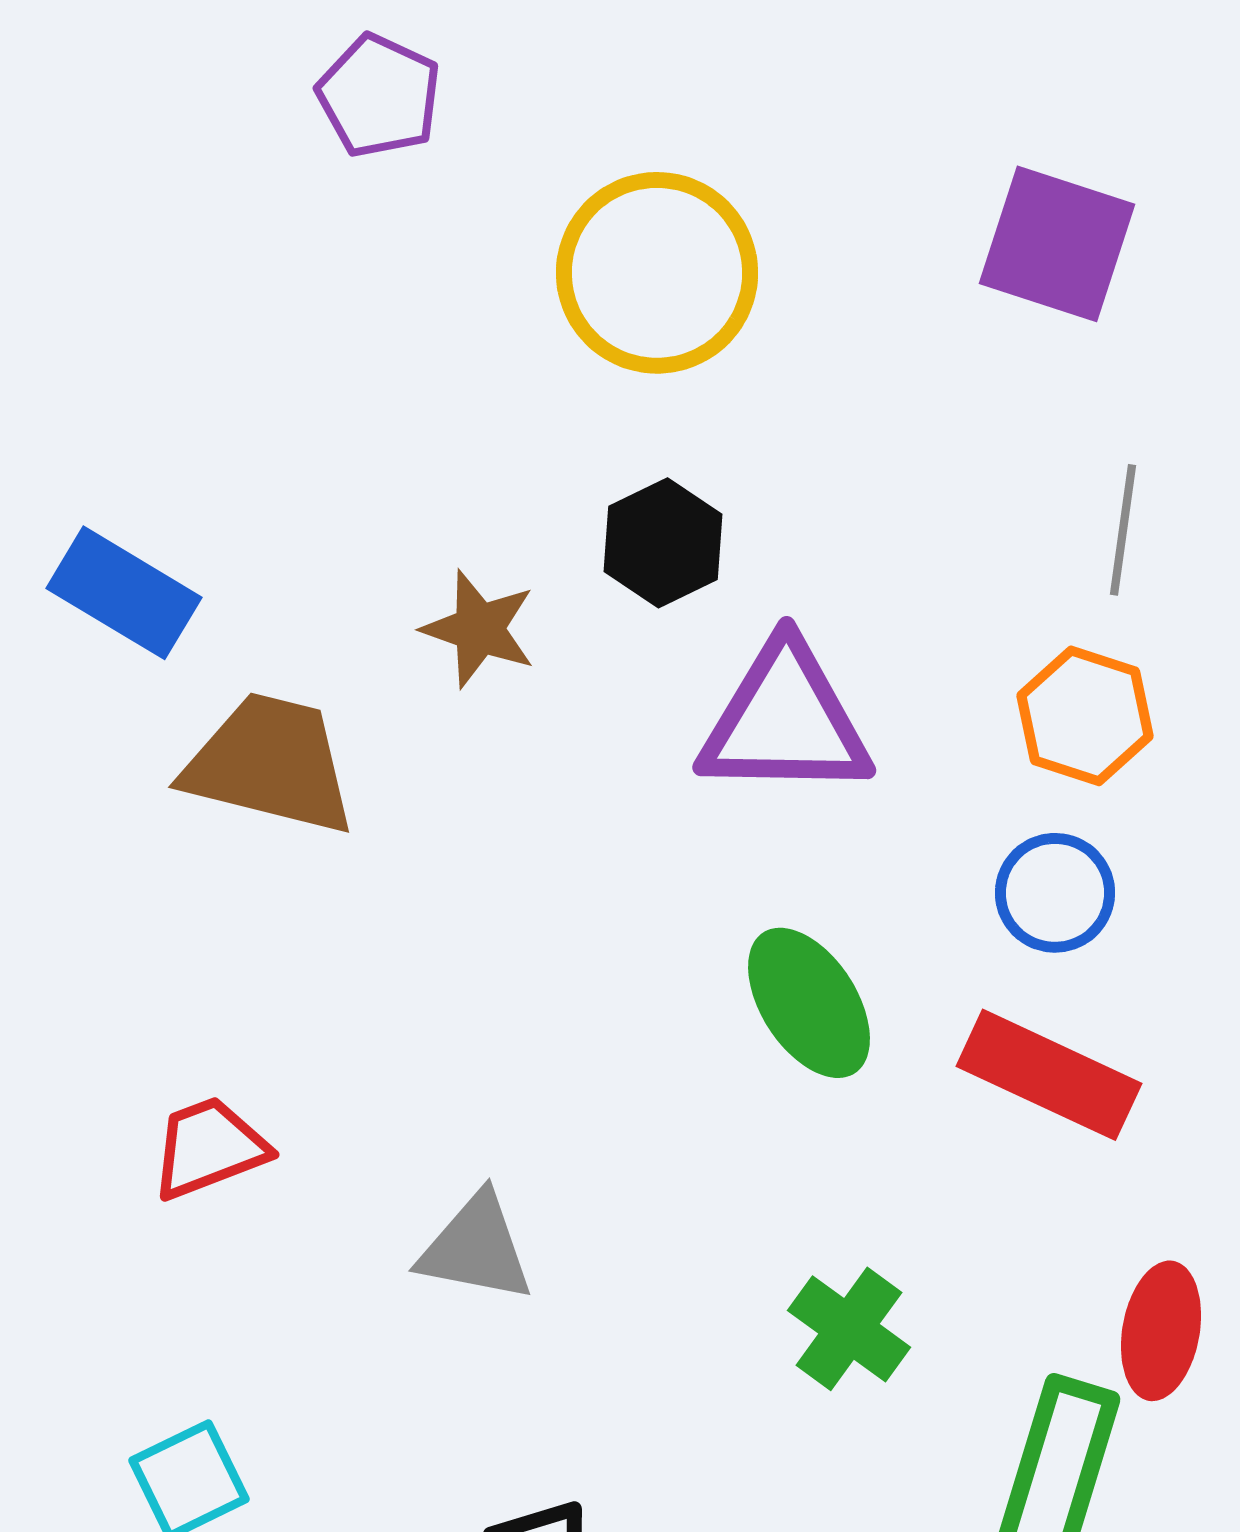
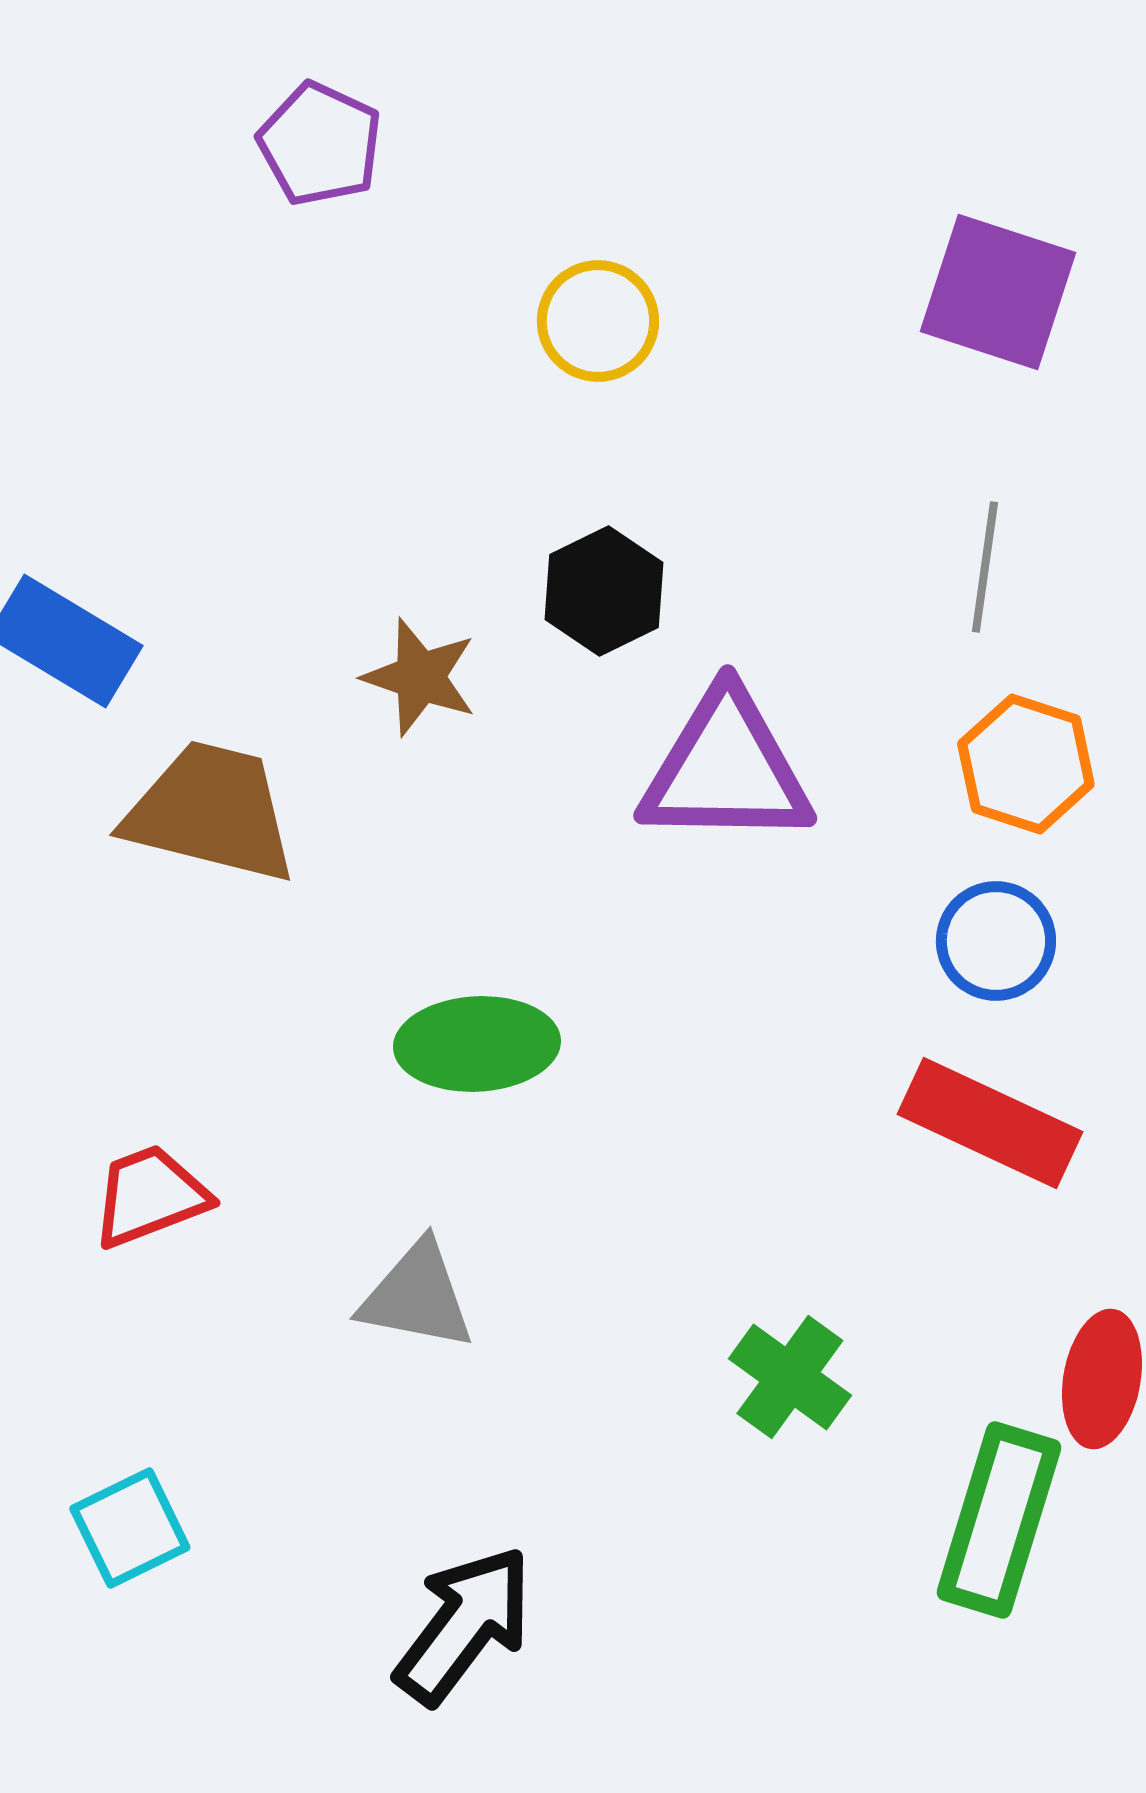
yellow circle: (657, 273) -> (598, 321), size x0.6
gray line: (1123, 530) -> (985, 567), moved
green ellipse: (809, 1003) -> (477, 1044), moved, turned -60

